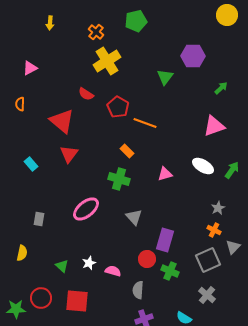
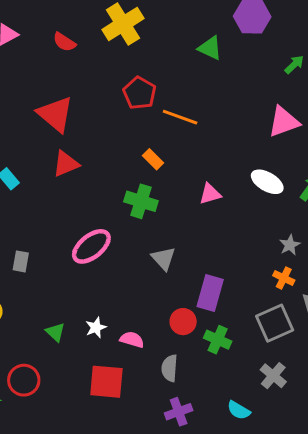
green triangle: (165, 77) -> (210, 48), turned -42
red semicircle: (86, 94) -> (64, 42), moved
red triangle: (69, 154) -> (66, 164), turned 30
red square: (77, 301) -> (106, 382), moved

